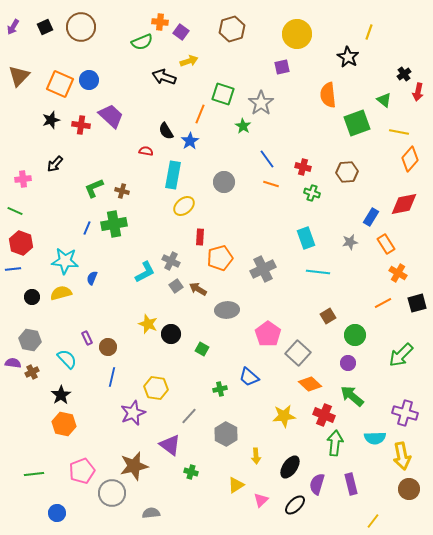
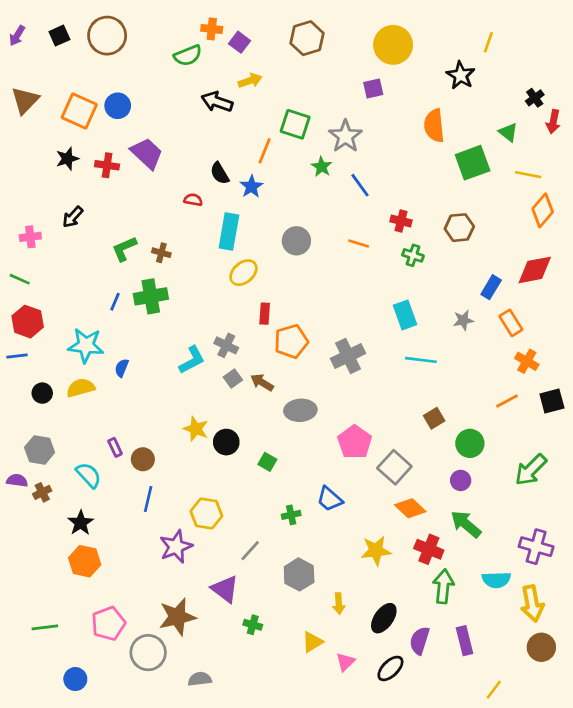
blue line: (267, 159) -> (360, 185), moved

